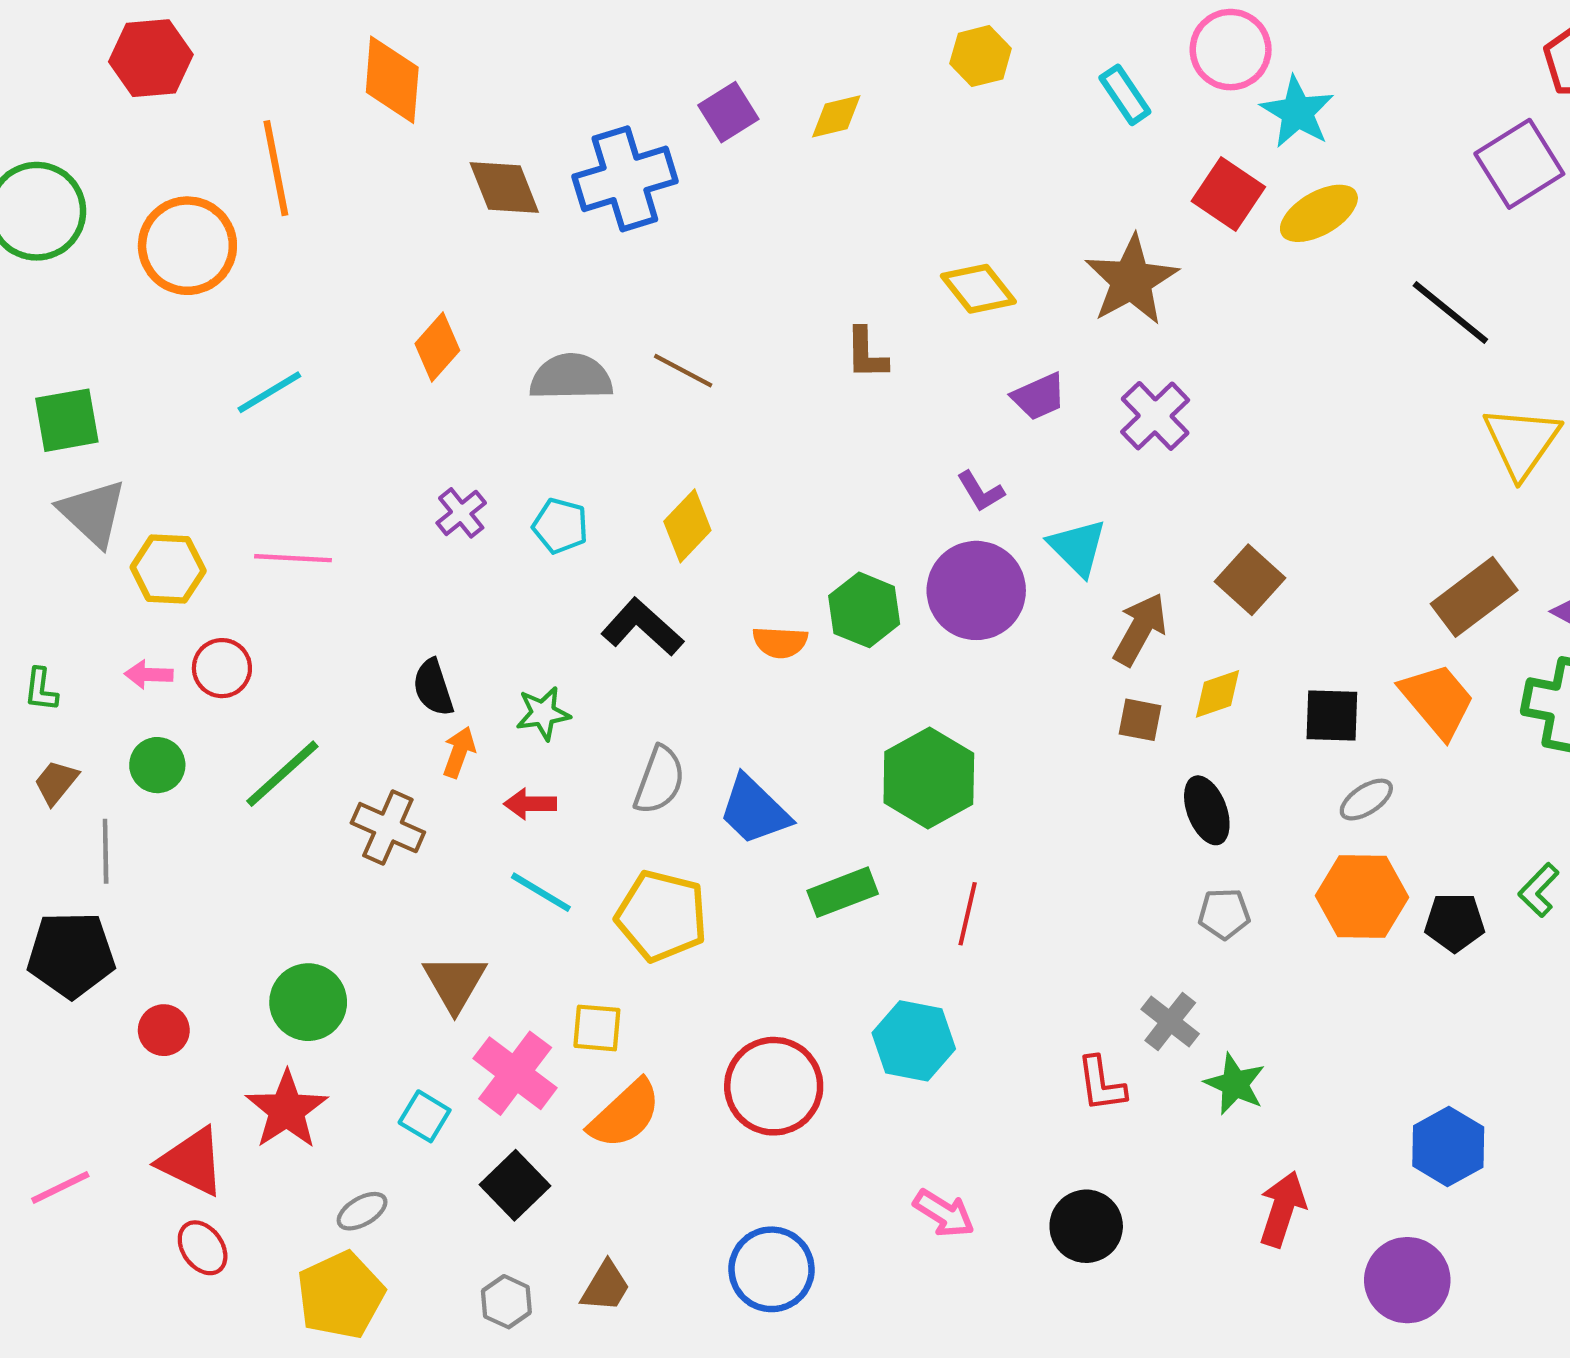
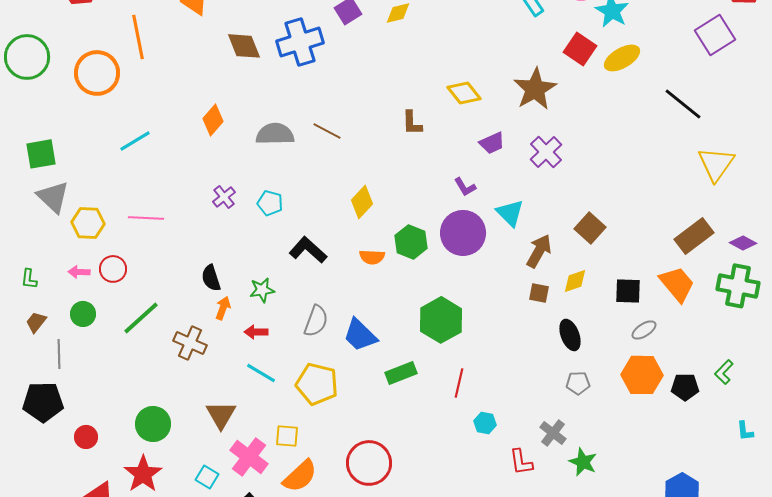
yellow diamond: (687, 526) -> (362, 202), moved
cyan hexagon: (914, 1041) -> (485, 423), moved, size x0.6

